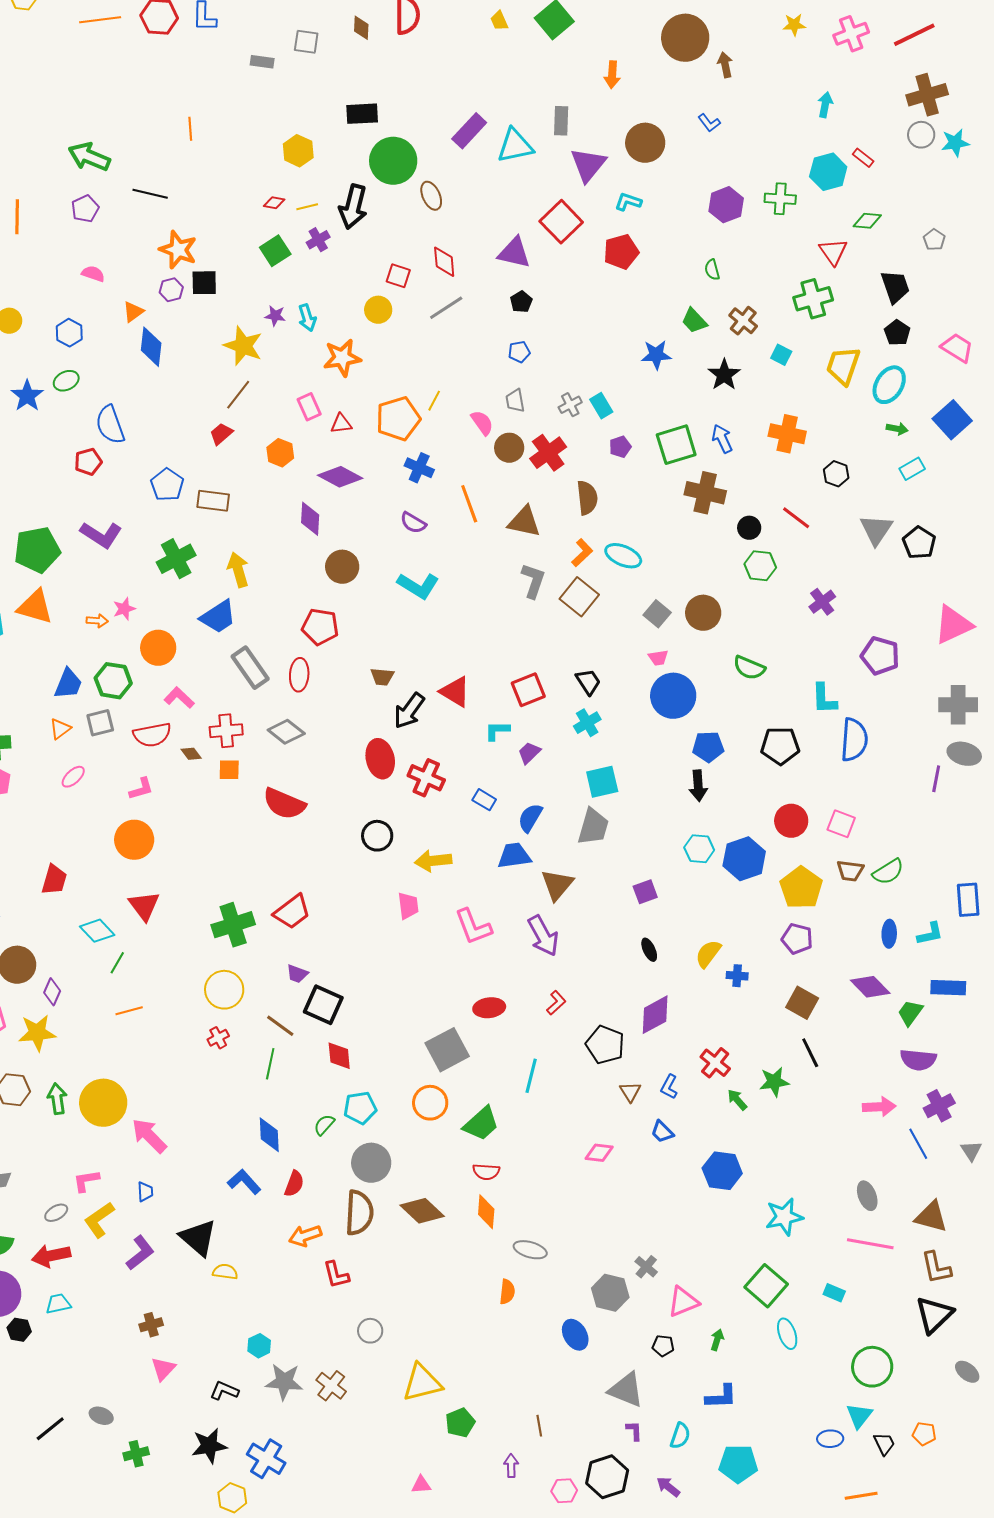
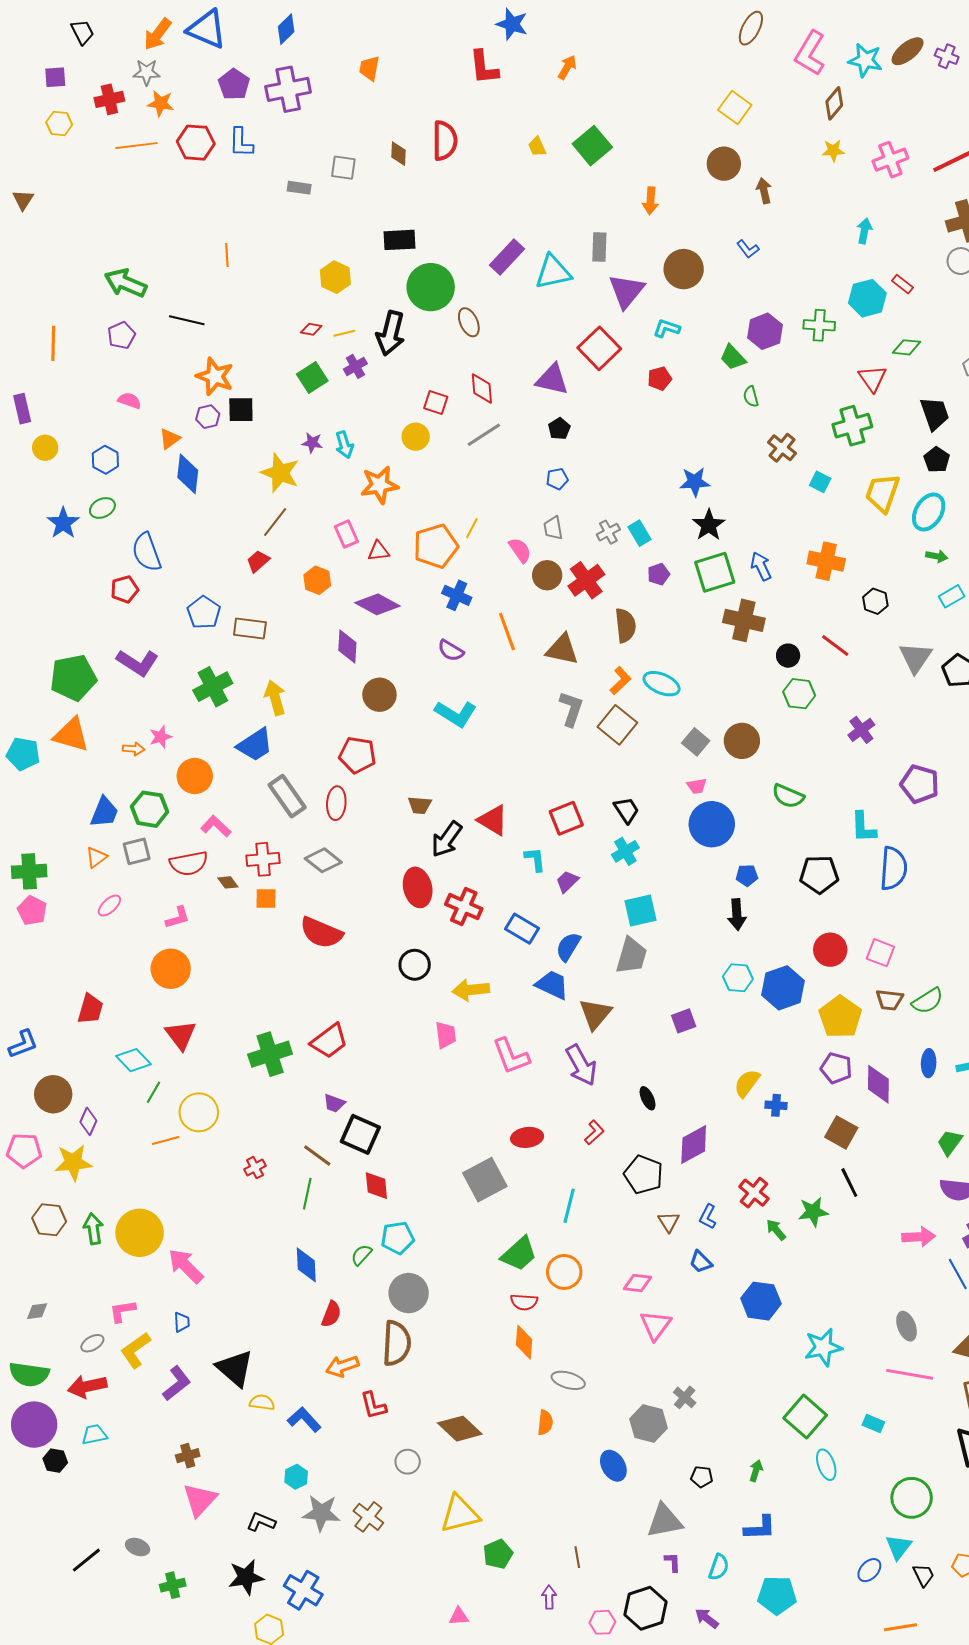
brown circle: (685, 38) -> (724, 164), size x0.7
red pentagon: (621, 252) -> (660, 378), size x0.7
green trapezoid: (694, 321) -> (733, 357), moved
black star: (724, 375) -> (709, 525), moved
cyan L-shape: (497, 731) -> (535, 859), turned 84
blue pentagon: (708, 747) -> (747, 875), size x0.7
blue rectangle: (484, 800) -> (522, 929), size x1.4
blue trapezoid: (514, 856) -> (552, 985), turned 33
black ellipse: (649, 950) -> (648, 1098), moved
purple diamond: (870, 987) -> (878, 1084), moved, turned 45
yellow circle: (224, 990) -> (199, 1112), moved
orange circle: (430, 1103) -> (564, 1272), moved
blue L-shape: (244, 1182) -> (304, 1420), moved
brown diamond: (422, 1211) -> (460, 1429), moved
pink triangle: (683, 1302) -> (656, 1325), moved, turned -32
pink triangle: (163, 1369) -> (200, 1500), size x1.4
gray triangle: (626, 1390) -> (665, 1521), turned -33
blue ellipse: (830, 1439) -> (869, 1570), turned -45

